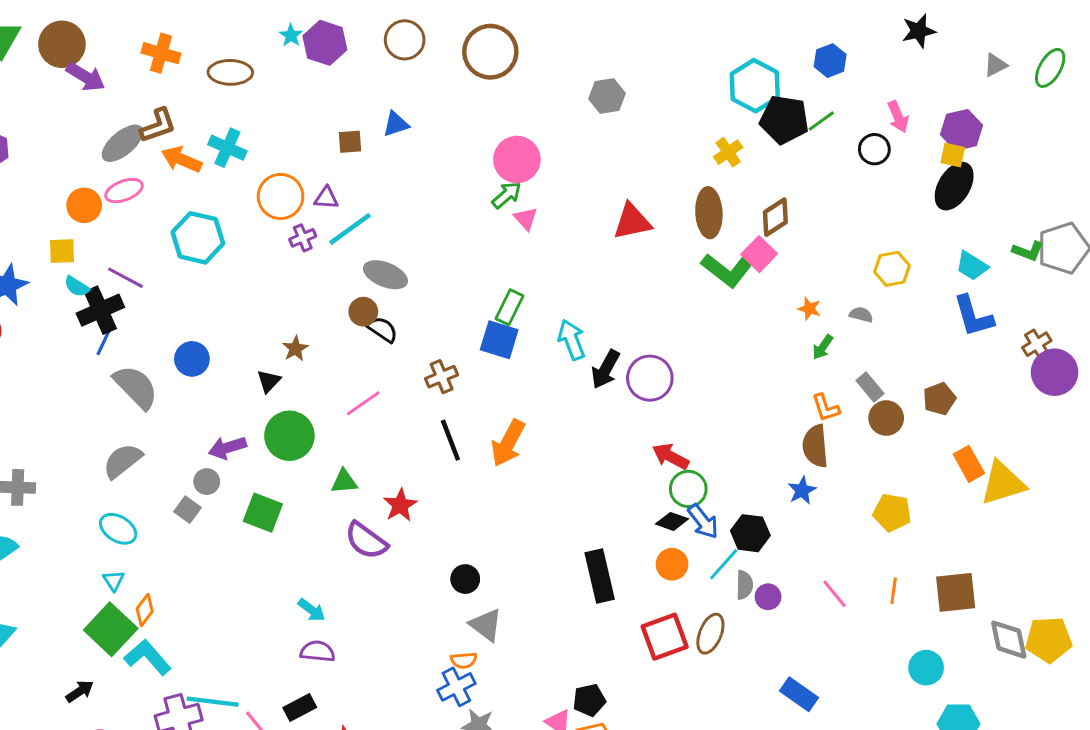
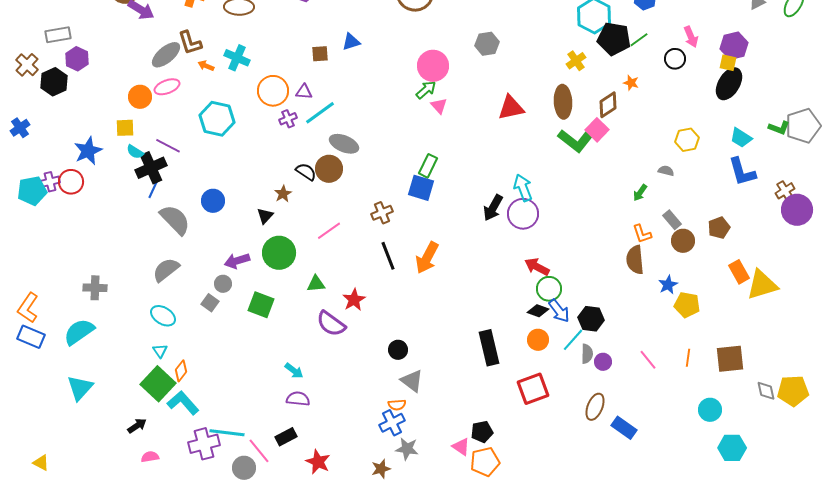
gray hexagon: (607, 96) -> (487, 44), moved
brown L-shape: (158, 126) -> (190, 43), turned 92
orange arrow: (182, 160) -> (206, 66), size x0.6
orange star: (809, 309) -> (631, 83), moved
brown circle: (363, 312) -> (329, 169), size x1.4
black semicircle: (382, 329) -> (306, 172), moved
cyan arrow: (572, 340) -> (523, 188), moved
blue star: (802, 490) -> (668, 285), moved
brown ellipse: (710, 634) -> (595, 407), moved
gray diamond: (1009, 640) -> (766, 391), size x0.7

